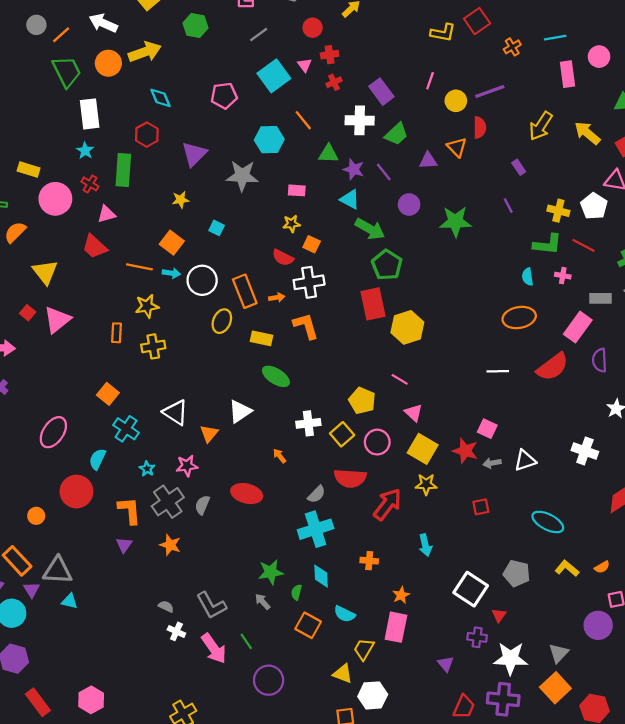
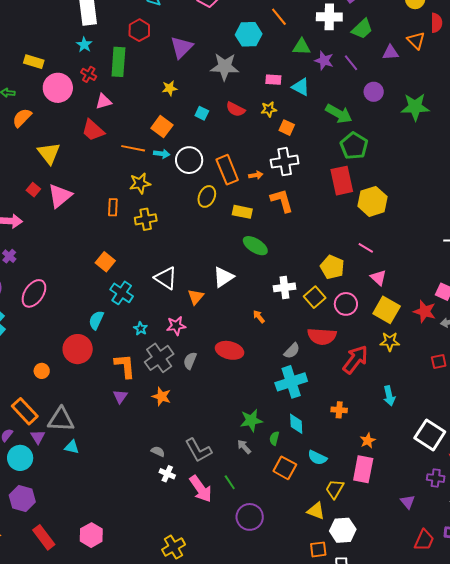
cyan triangle: (350, 199) -> (301, 87), moved
red semicircle: (283, 258) -> (236, 109), moved
pink ellipse: (53, 432) -> (34, 293), moved

